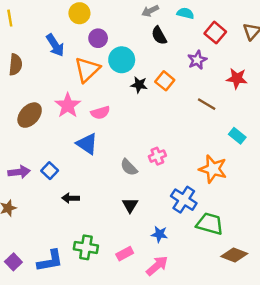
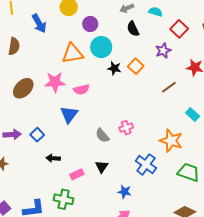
purple circle: (98, 38) -> (90, 24), moved
blue arrow: (55, 45) -> (39, 23), moved
orange triangle: (87, 70) -> (73, 54), turned 30
brown line: (207, 104) -> (169, 87), turned -70
pink star: (68, 105) -> (55, 82), turned 30
blue triangle: (87, 144) -> (69, 114), turned 30
green trapezoid: (210, 224) -> (188, 172), moved
pink rectangle: (125, 254) -> (77, 174), moved

